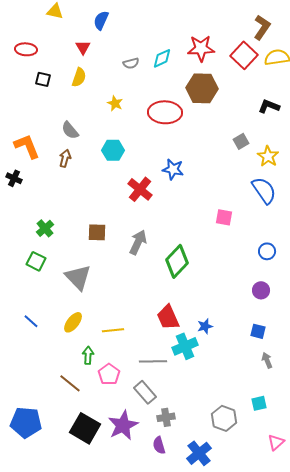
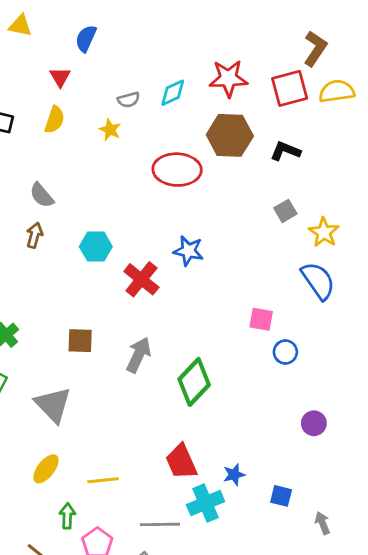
red square: (244, 55) -> (290, 88), turned 32
yellow star: (115, 103) -> (110, 130), moved
black L-shape: (269, 106) -> (285, 151), moved
cyan hexagon: (113, 150) -> (96, 247), moved
blue circle: (267, 251) -> (285, 352), moved
blue square: (258, 331) -> (281, 496), moved

